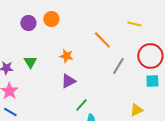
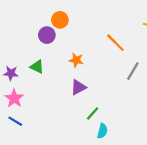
purple circle: (28, 23) -> (47, 35), moved
green triangle: (30, 62) -> (37, 67), turned -32

